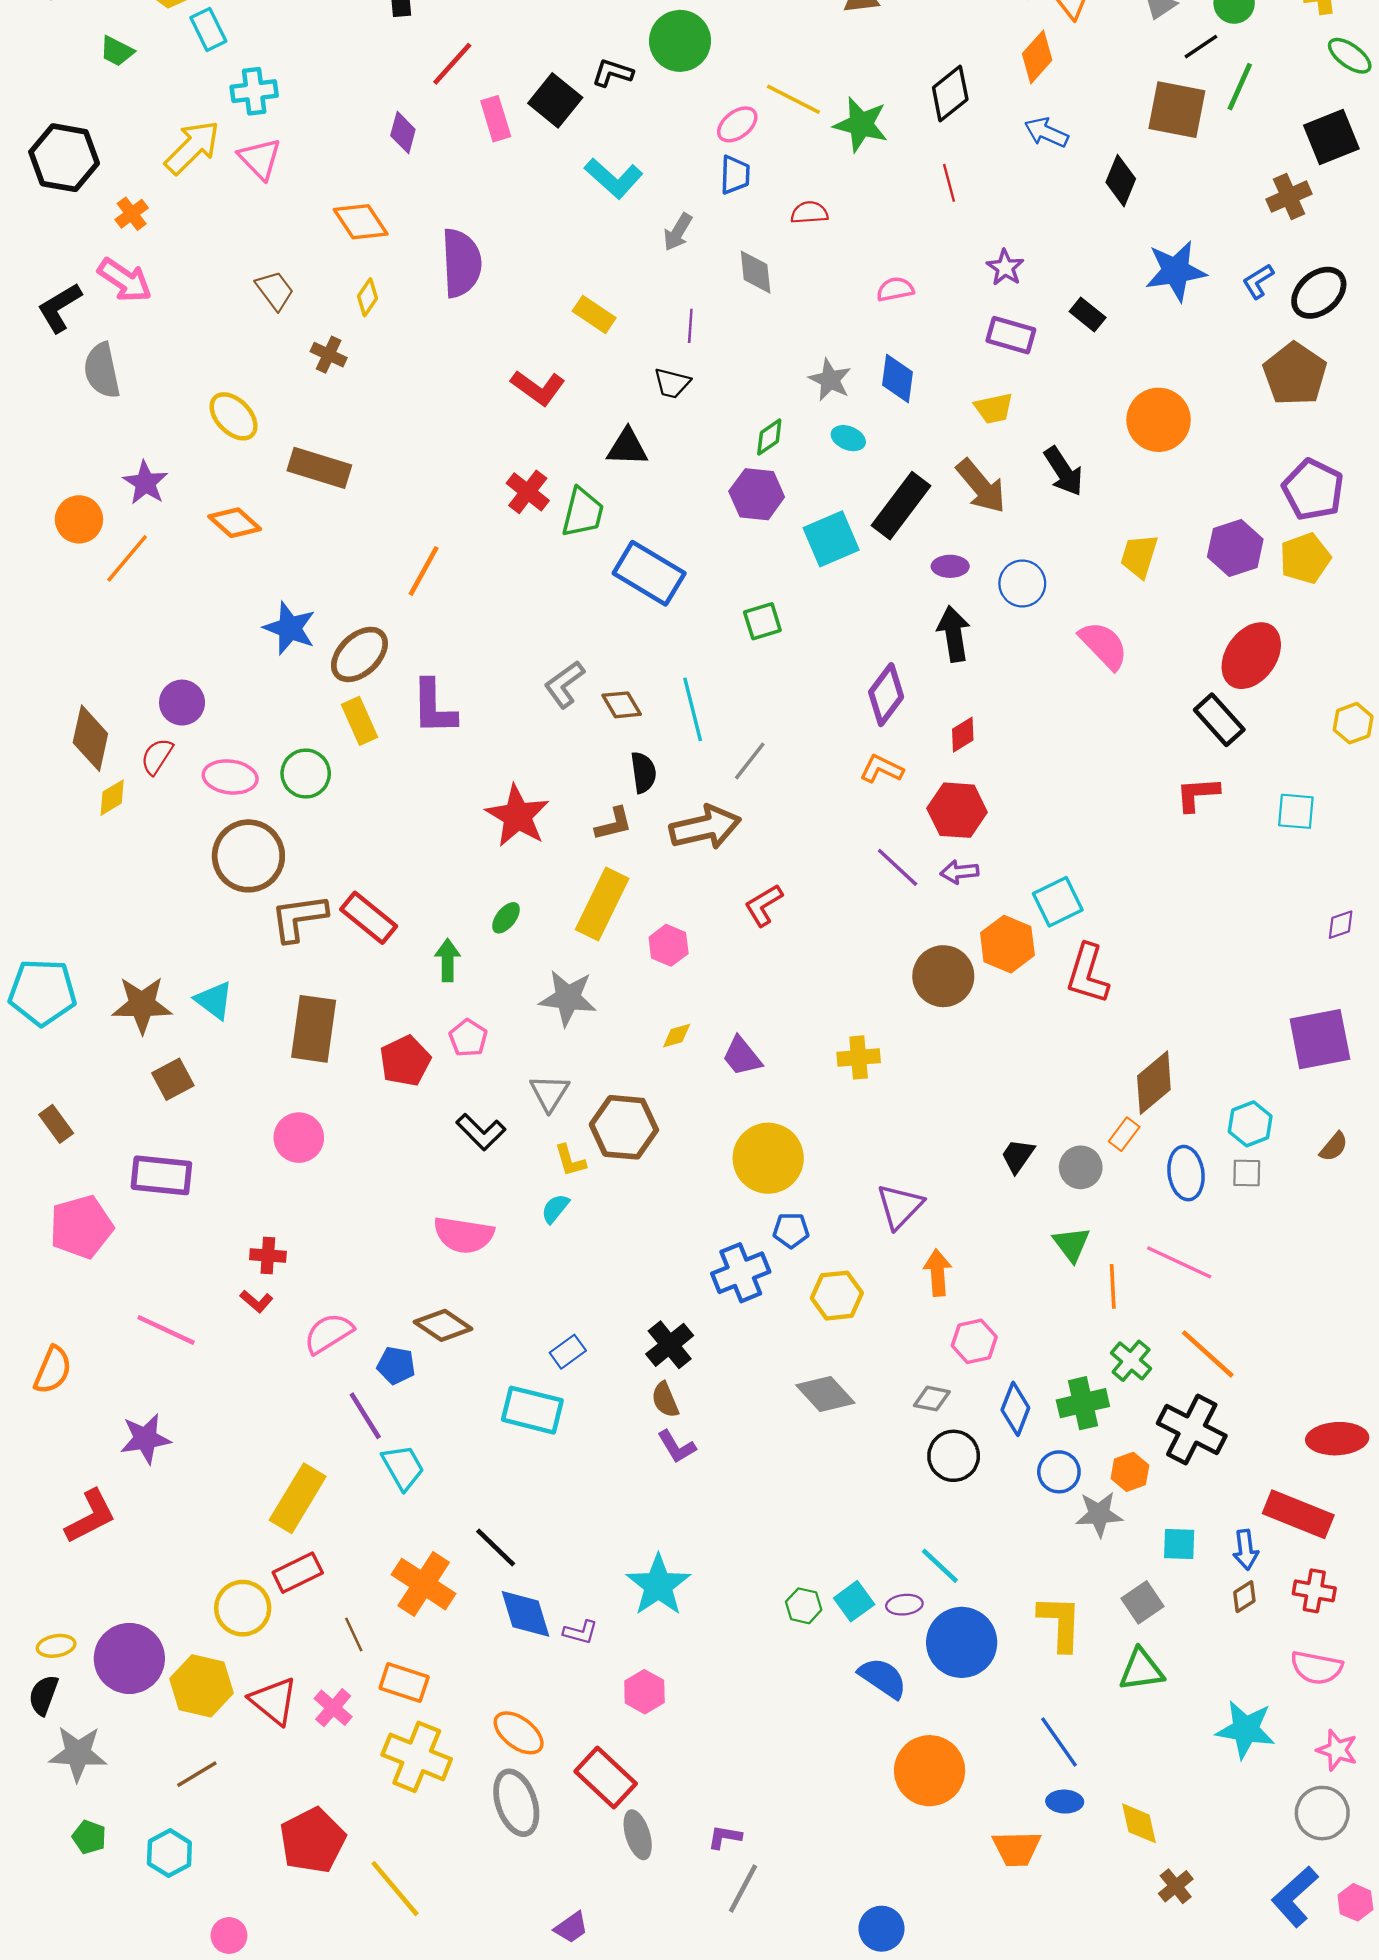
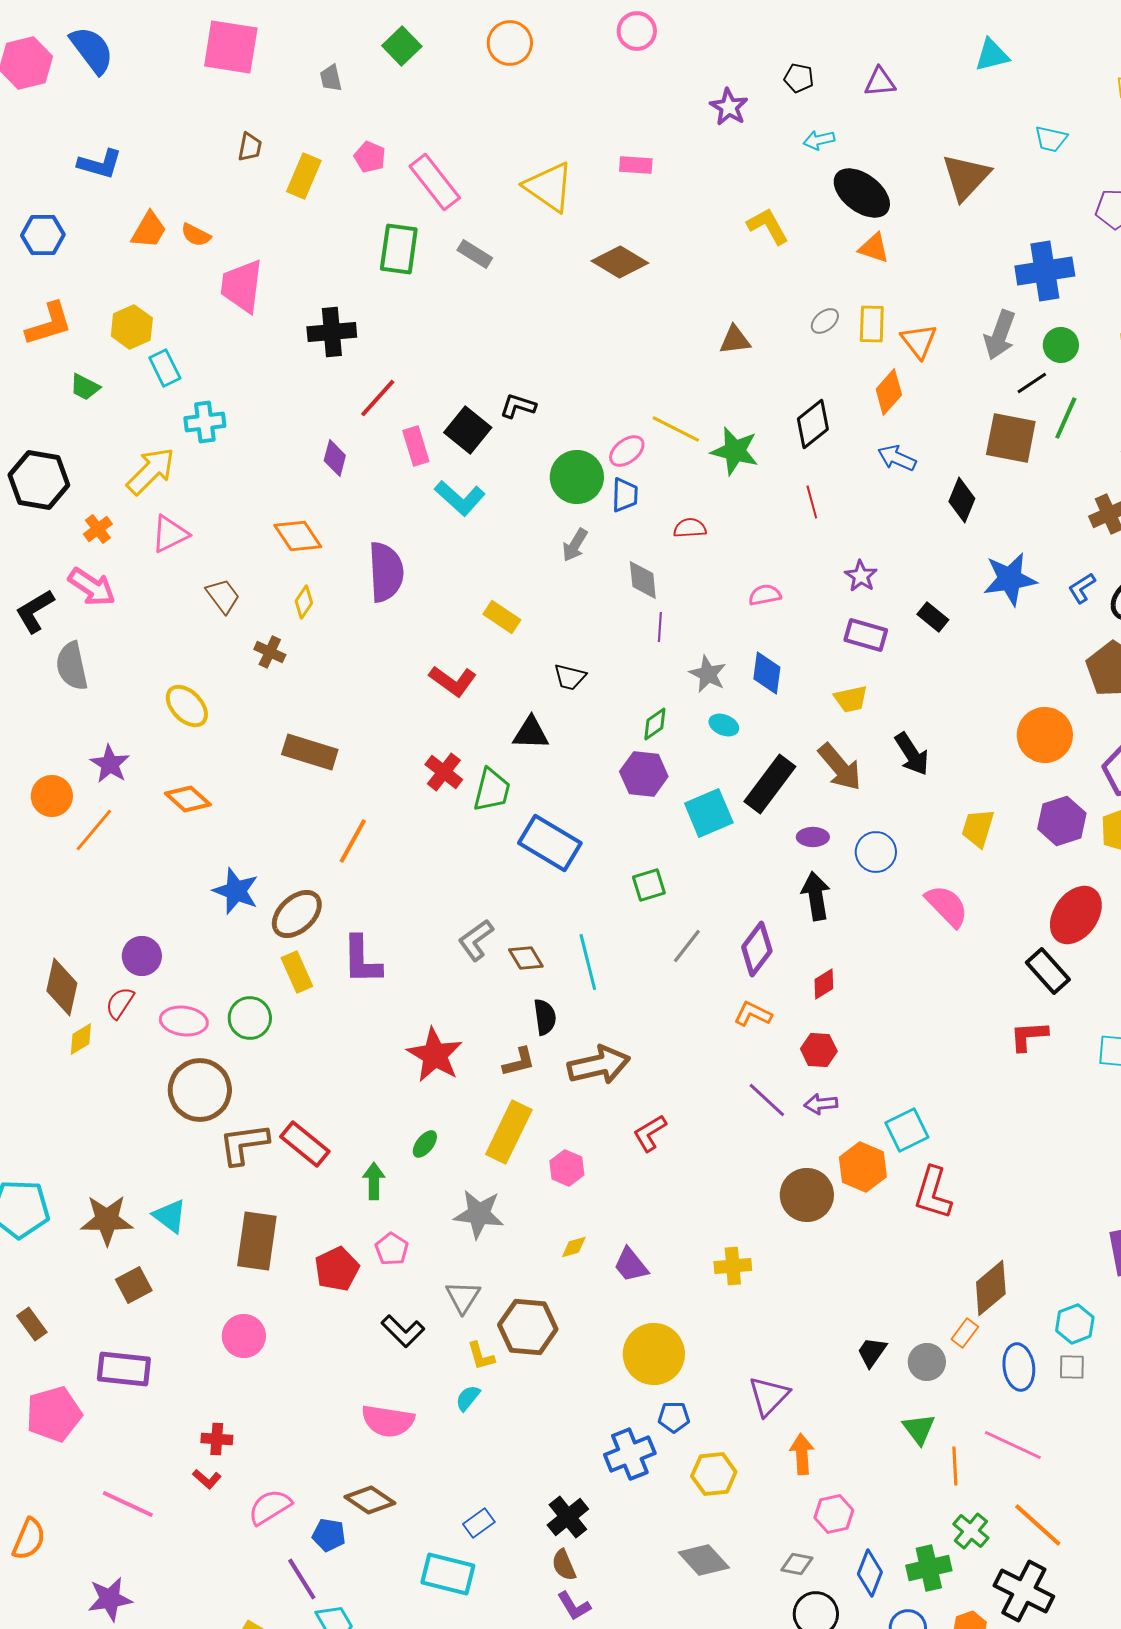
green circle: (680, 41) -> (577, 477), moved
pink triangle: (260, 159) -> (170, 534), moved, turned 48
cyan L-shape: (614, 178) -> (460, 498), moved
purple line: (690, 326) -> (660, 627), moved
orange circle: (1159, 420) -> (1045, 735), moved
brown rectangle: (319, 468) -> (310, 752), moved
gray line: (750, 761) -> (687, 946), moved
red hexagon: (957, 810) -> (819, 1050), size x0.7

